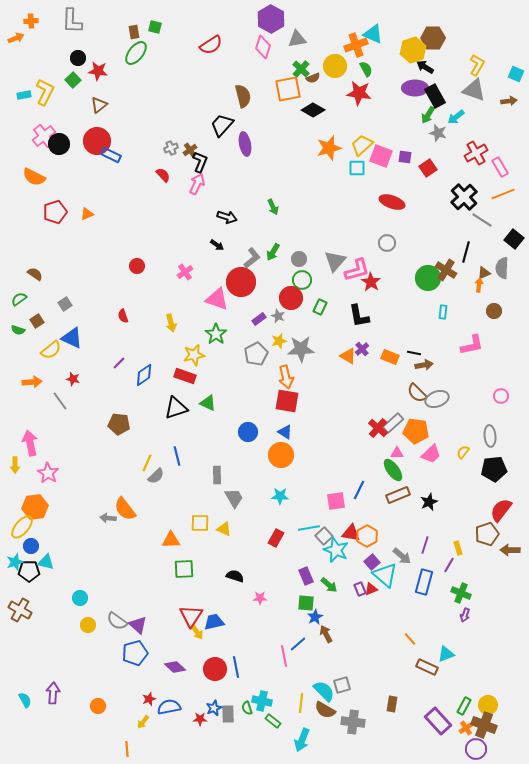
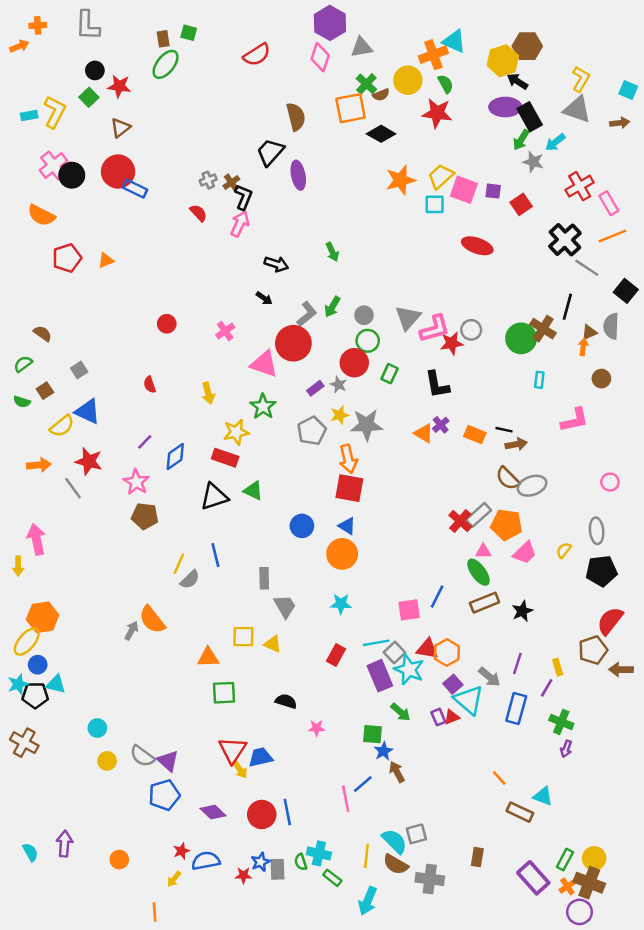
gray circle: (387, 243) -> (471, 330), moved
red star: (371, 282) -> (452, 343), turned 30
red star: (73, 379) -> (89, 461), size x1.6
pink star: (48, 473) -> (136, 482), moved
gray arrow: (108, 518) -> (131, 631), turned 112
purple rectangle: (306, 576) -> (380, 676), moved, size x1.4
cyan triangle: (446, 654) -> (543, 796), turned 42

